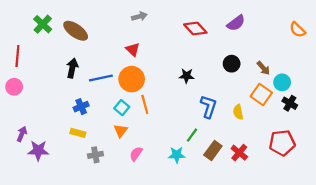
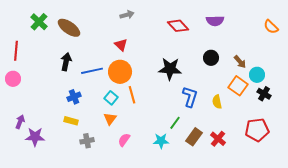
purple semicircle: (236, 23) -> (215, 21), turned 36
black star: (187, 76) -> (170, 69), size x1.6

